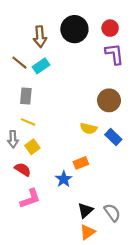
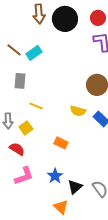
brown arrow: (40, 37) -> (39, 14), moved
yellow line: (28, 122) -> (36, 106), moved
orange rectangle: (81, 163) -> (61, 143), moved, turned 48
blue star: (64, 179) -> (55, 176), moved
orange triangle: (87, 232) -> (61, 207), moved, turned -42

